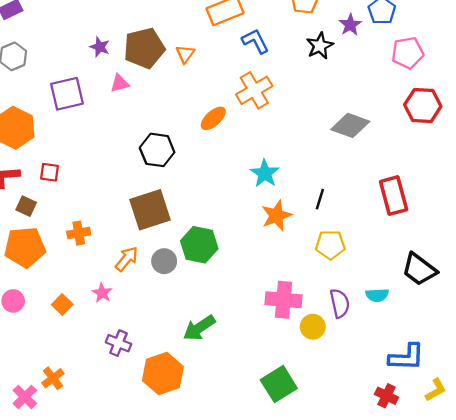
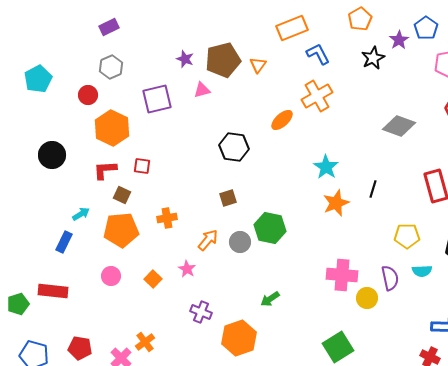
brown square: (150, 210) -> (228, 198), size x0.5
yellow pentagon: (330, 245) -> (407, 236), moved
green arrow: (199, 328) -> (270, 299), size x0.7

